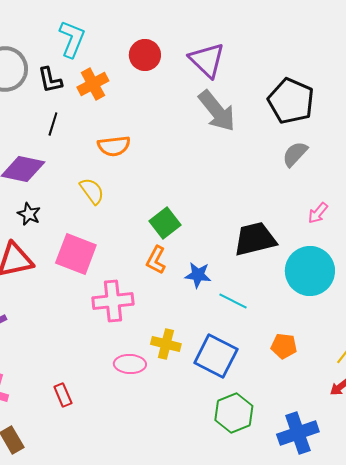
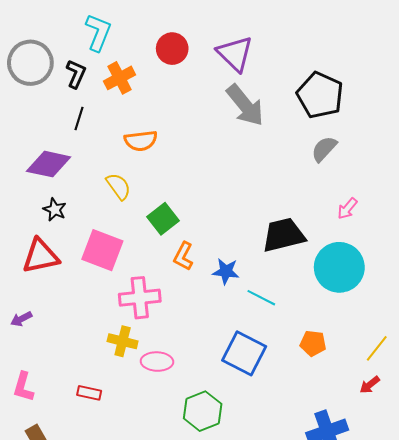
black L-shape: (50, 80) -> (76, 74), turned -144
green square: (165, 223) -> (163, 219), moved
yellow cross: (166, 344) -> (123, 341), moved
red rectangle: (63, 395) -> (89, 393), turned -55
green hexagon: (234, 413) -> (203, 411), moved

